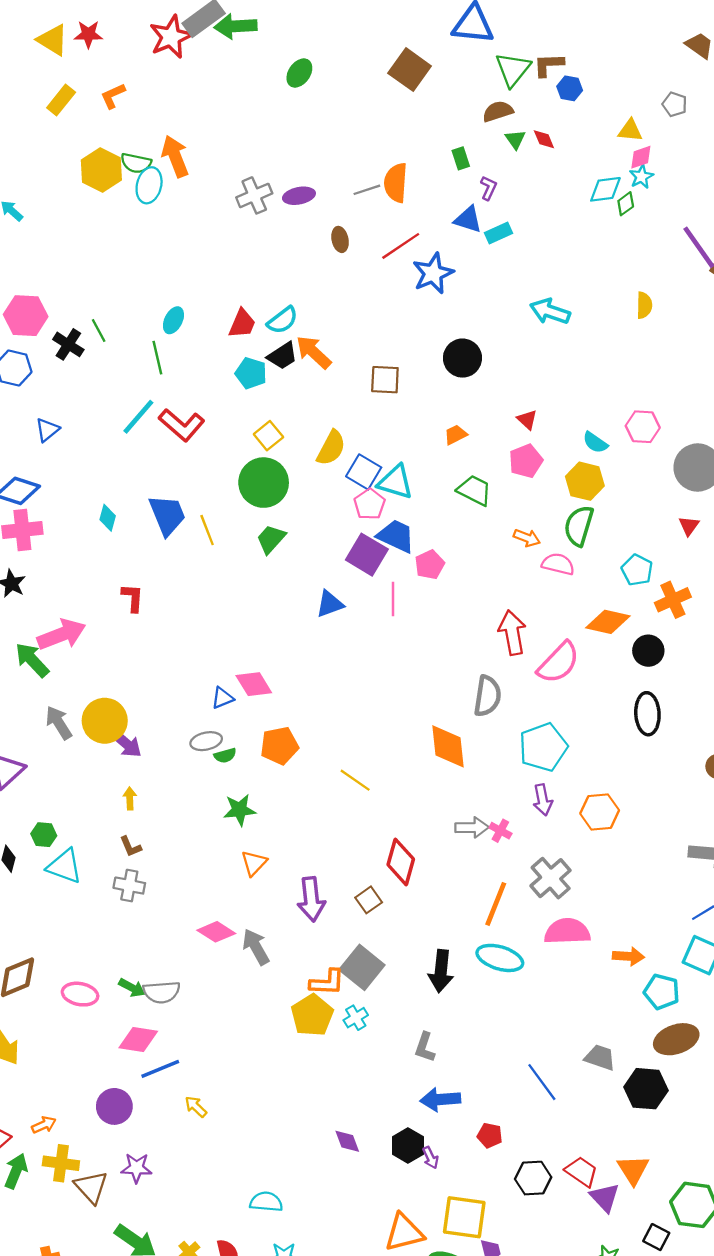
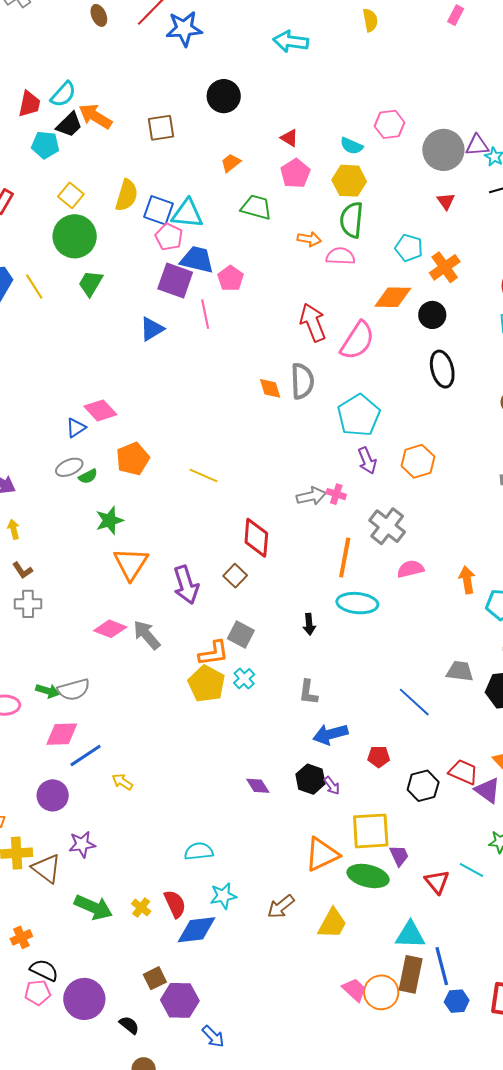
blue star: (433, 273) -> (184, 29), turned 30
orange diamond: (448, 746) -> (270, 388), moved, size x0.6
orange triangle: (254, 863) -> (131, 564), size x1.5
pink semicircle: (567, 931) -> (410, 569), size x0.7
orange arrow: (628, 956) -> (467, 580), turned -92
gray square: (362, 967) -> (241, 635), size x0.7
black arrow: (441, 971) -> (309, 624), size x0.6

